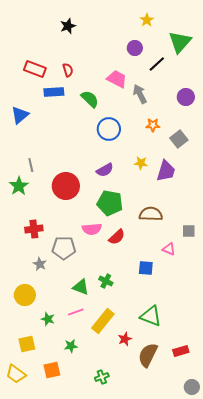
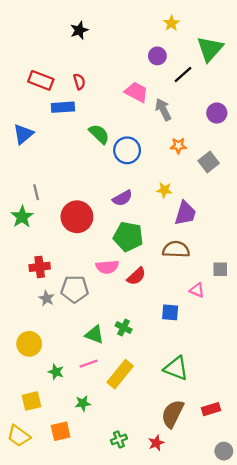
green semicircle: (90, 99) -> (99, 134), moved
purple trapezoid: (166, 171) -> (185, 213), moved
gray star: (40, 264) -> (47, 298), moved
red star: (125, 339) -> (156, 443), moved

